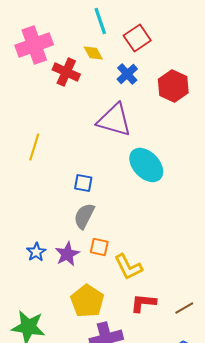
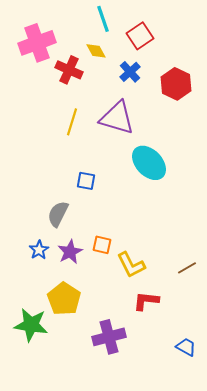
yellow line: (34, 147) -> (72, 122), moved
gray semicircle: (84, 216) -> (58, 214), moved
yellow pentagon: (87, 301) -> (64, 299), moved
brown line: (184, 308) -> (187, 268), moved

